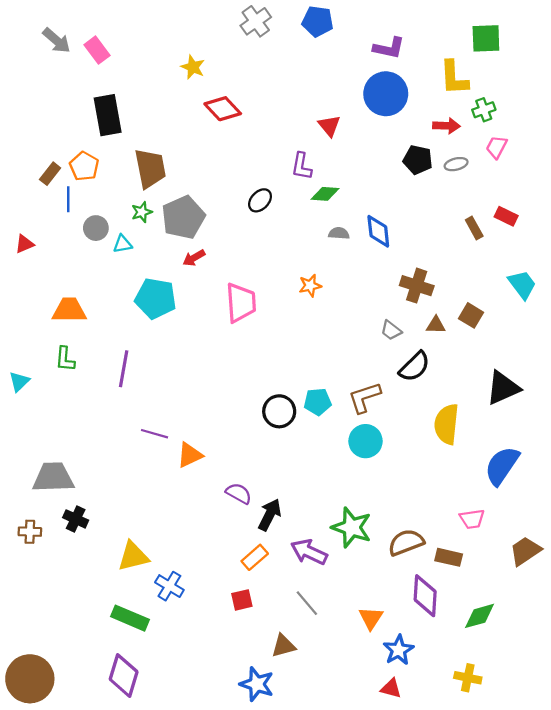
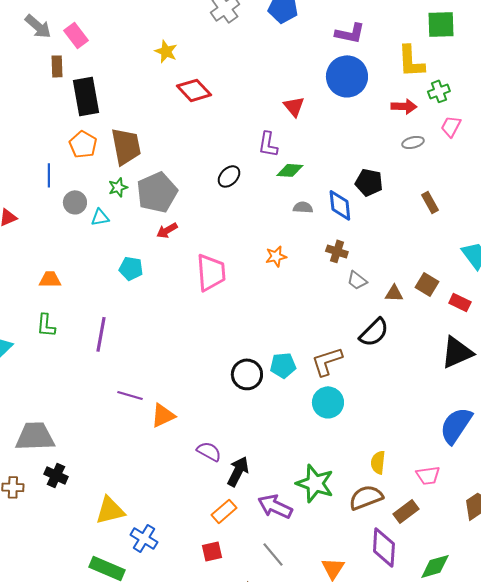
black pentagon: (418, 160) -> (369, 182), moved
orange pentagon: (84, 166) -> (83, 144), moved
brown rectangle: (50, 174) -> (57, 66), moved, turned -40
red rectangle: (506, 216) -> (460, 302), moved
brown cross: (417, 286) -> (337, 251), moved, size x0.7
cyan pentagon: (156, 298) -> (131, 268), size x0.6
orange trapezoid: (69, 310) -> (50, 279), size x0.7
gray trapezoid: (391, 330) -> (357, 280), moved
yellow semicircle: (446, 424) -> (378, 462), moved, size x0.6
brown rectangle: (449, 557) -> (406, 511), turned -50

